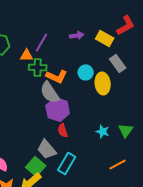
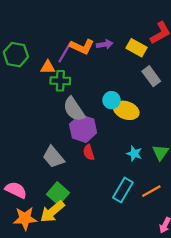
cyan circle: (86, 72) -> (111, 100), moved
orange L-shape: (57, 76) -> (82, 47), moved
yellow ellipse: (103, 83) -> (126, 110), moved, turned -65
gray trapezoid: (47, 149) -> (53, 157), moved
cyan rectangle: (67, 163) -> (123, 190), moved

